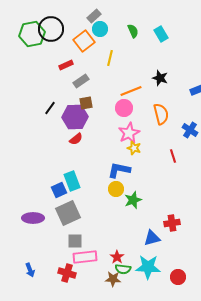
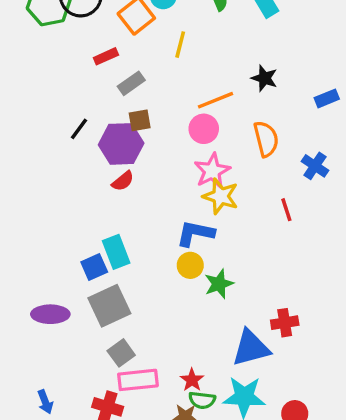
yellow star: (134, 148) -> (221, 196), size x1.5
blue triangle: (152, 238) -> (251, 348), size x1.4
gray square: (75, 241) -> (121, 353), turned -35

